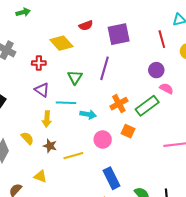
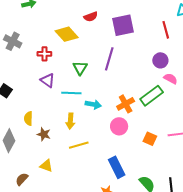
orange cross: (119, 104) -> (126, 104), moved
yellow arrow: (47, 119) -> (70, 121), moved
orange square: (128, 131) -> (150, 139), moved
yellow semicircle: (27, 138) -> (28, 119), moved, turned -136
pink circle: (103, 139) -> (119, 126), moved
brown star: (50, 146) -> (44, 134), moved

